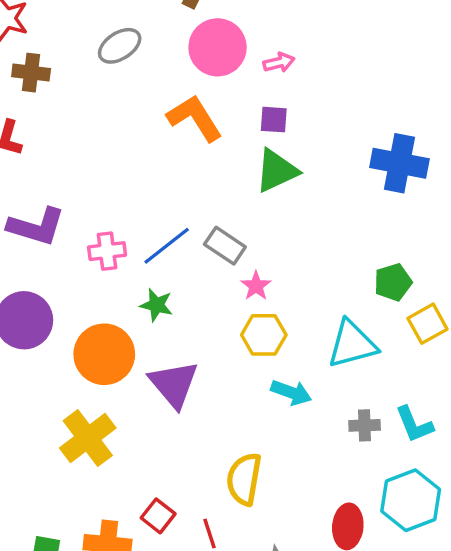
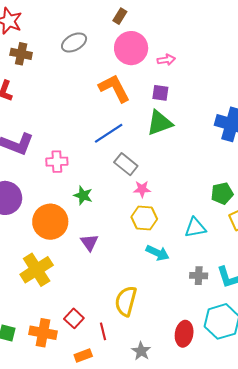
blue line: (167, 246) -> (109, 133), moved
pink star: (256, 286) -> (142, 189), turned 30
cyan triangle: (352, 344) -> (195, 228), size x0.7
purple triangle: (174, 384) -> (89, 242), size x0.6

